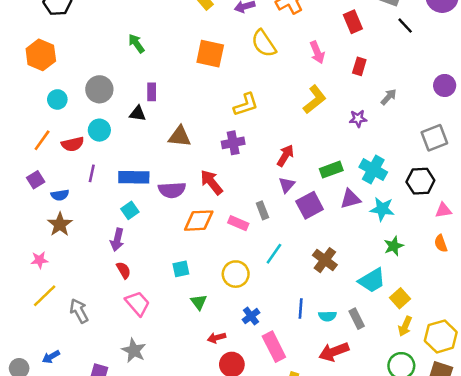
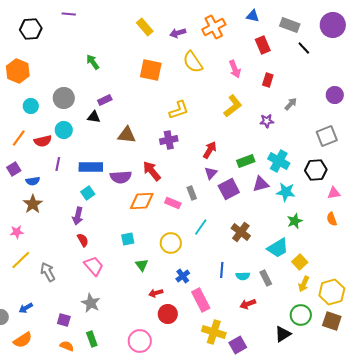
purple rectangle: (152, 92) -> (105, 100), turned 64
red arrow: (334, 352) -> (248, 304), size x0.7

